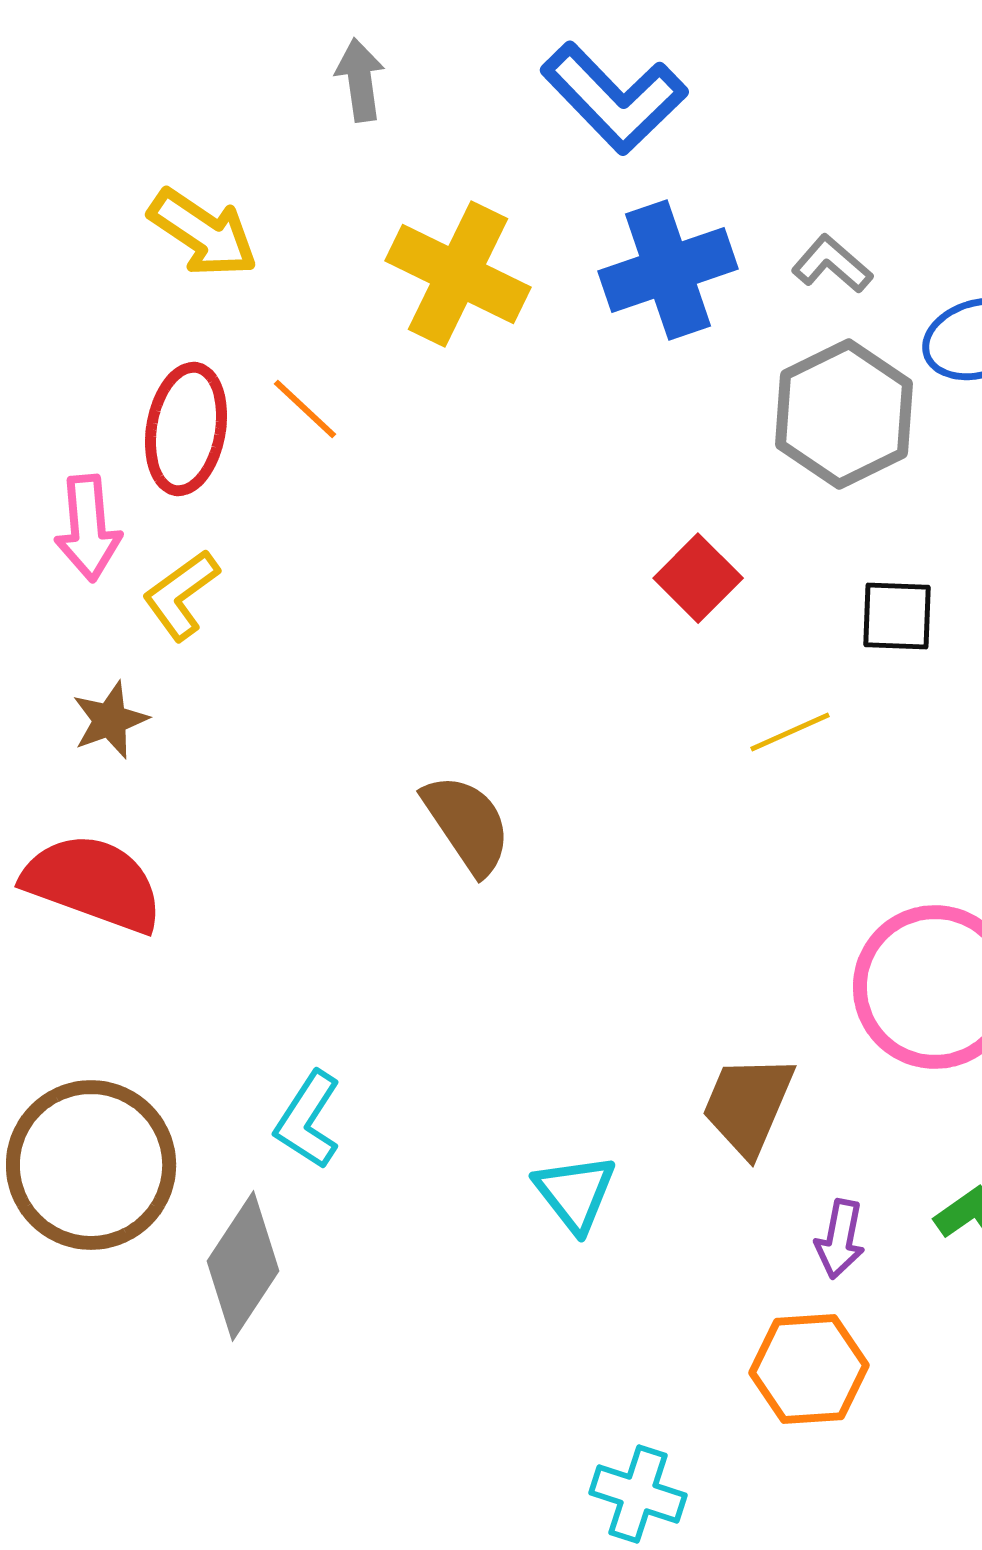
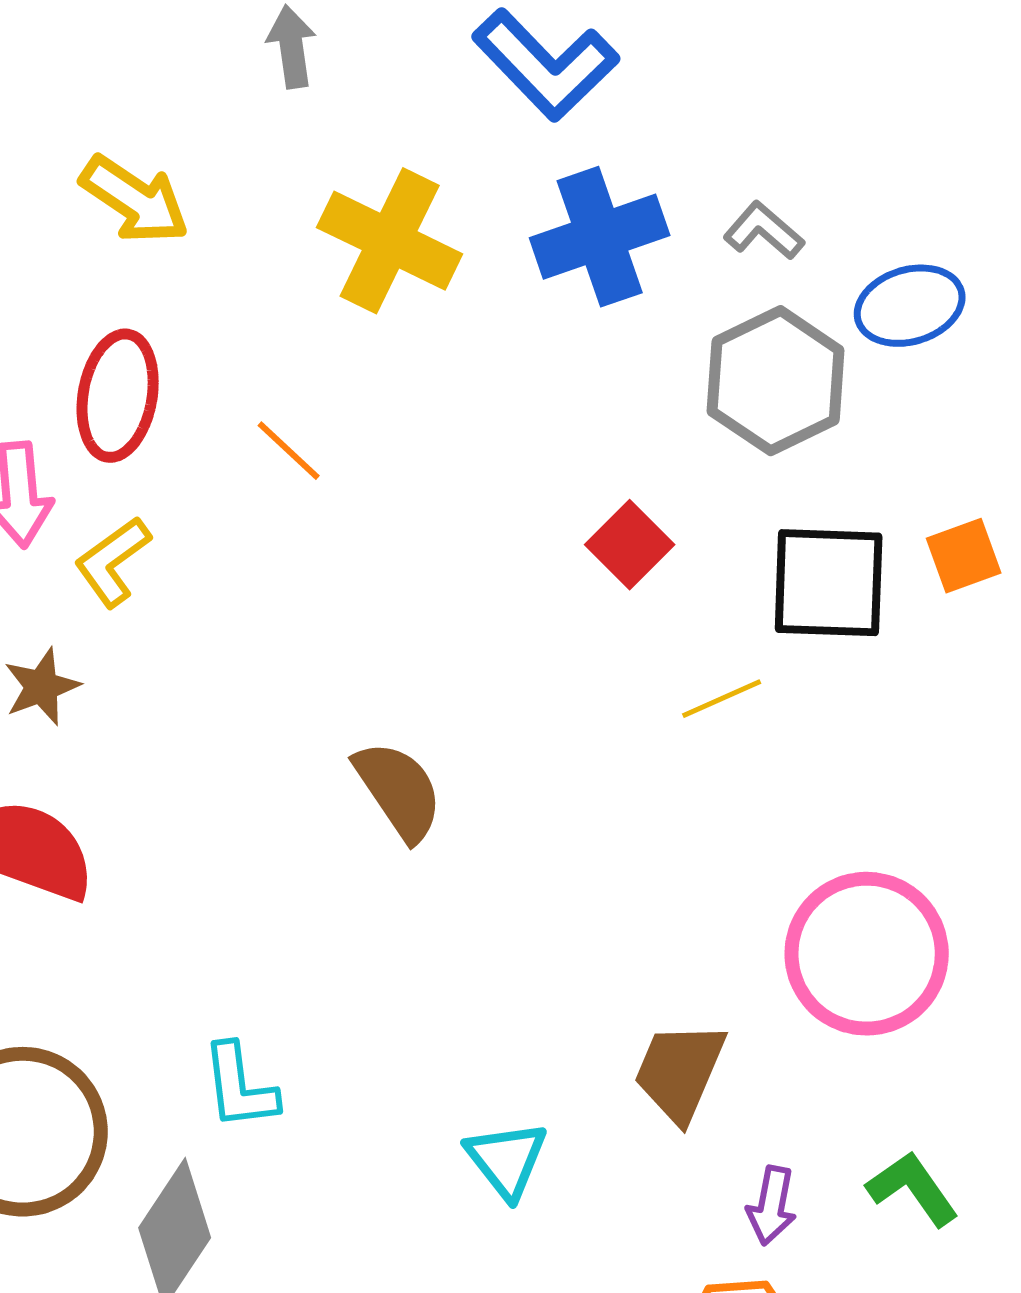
orange line: (305, 409) -> (289, 451), moved
black square: (897, 616) -> (829, 583), size x1.6
cyan L-shape: (308, 1120) -> (240, 1087), turned -40

